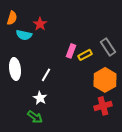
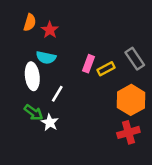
orange semicircle: (12, 18) -> (30, 22), moved
cyan semicircle: (24, 35) -> (46, 57), moved
white ellipse: (15, 69) -> (32, 76), moved
green arrow: (35, 117) -> (34, 112), moved

